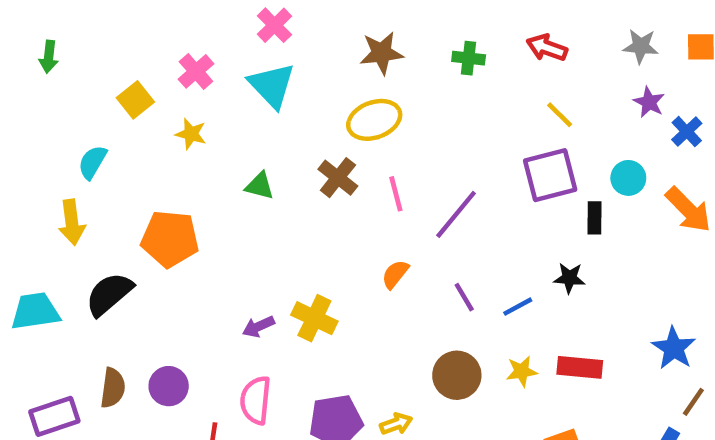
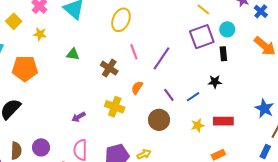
yellow ellipse: (374, 120) -> (121, 20), turned -40
brown cross: (338, 178) -> (109, 68), moved
cyan circle: (628, 178) -> (227, 29), moved
orange pentagon: (170, 239) -> (25, 69), moved
yellow cross: (314, 318) -> (115, 107), moved
brown circle: (457, 375) -> (159, 120), moved

